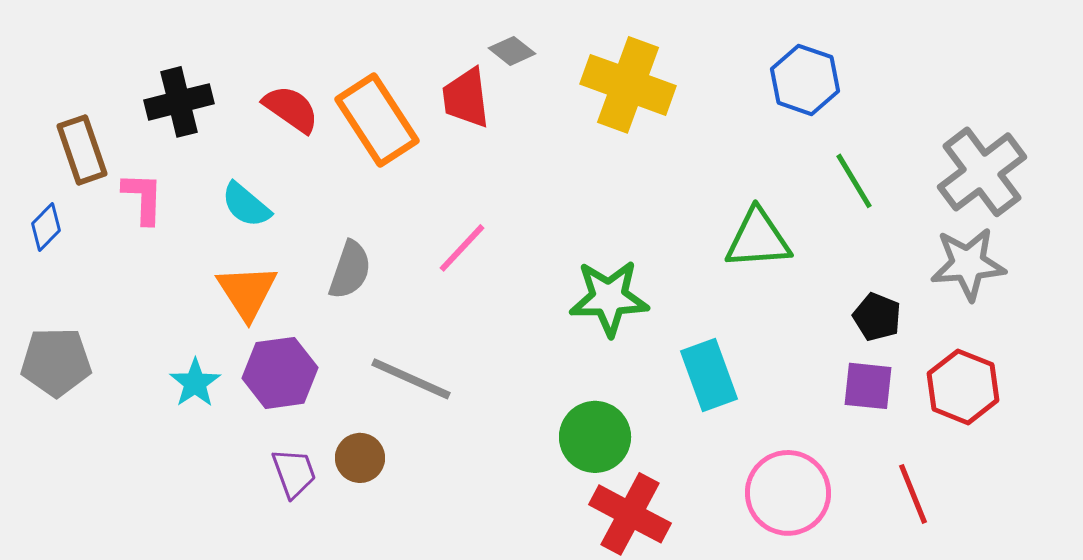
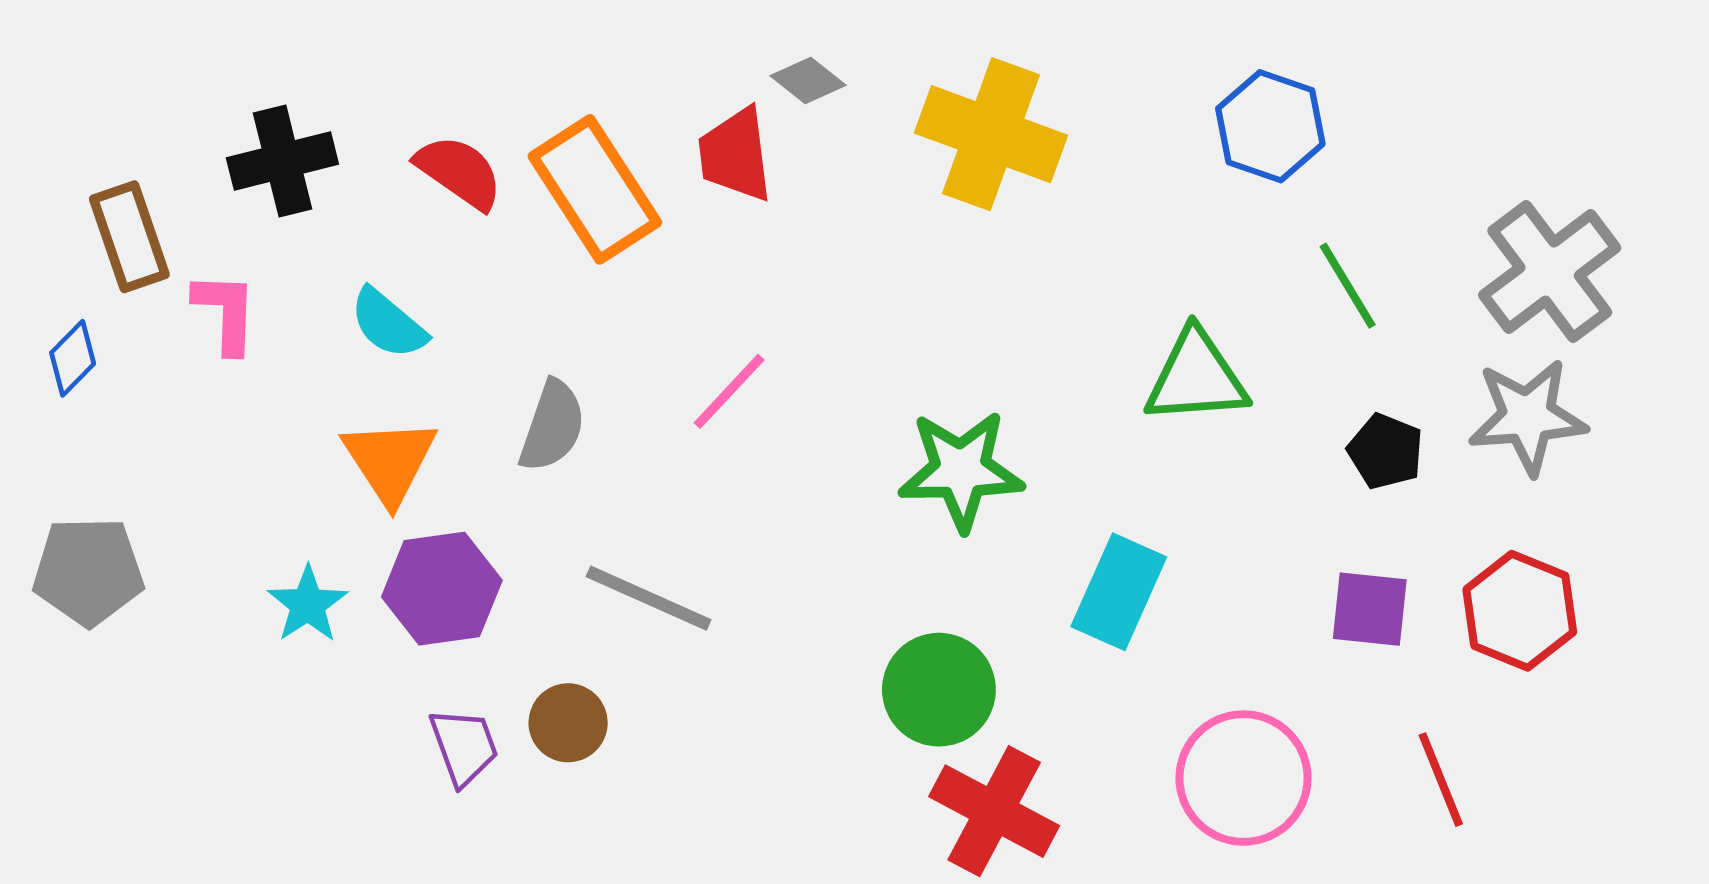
black pentagon: (877, 317) -> (1386, 451), moved
cyan rectangle: (709, 375) -> (1119, 592), turned 44

